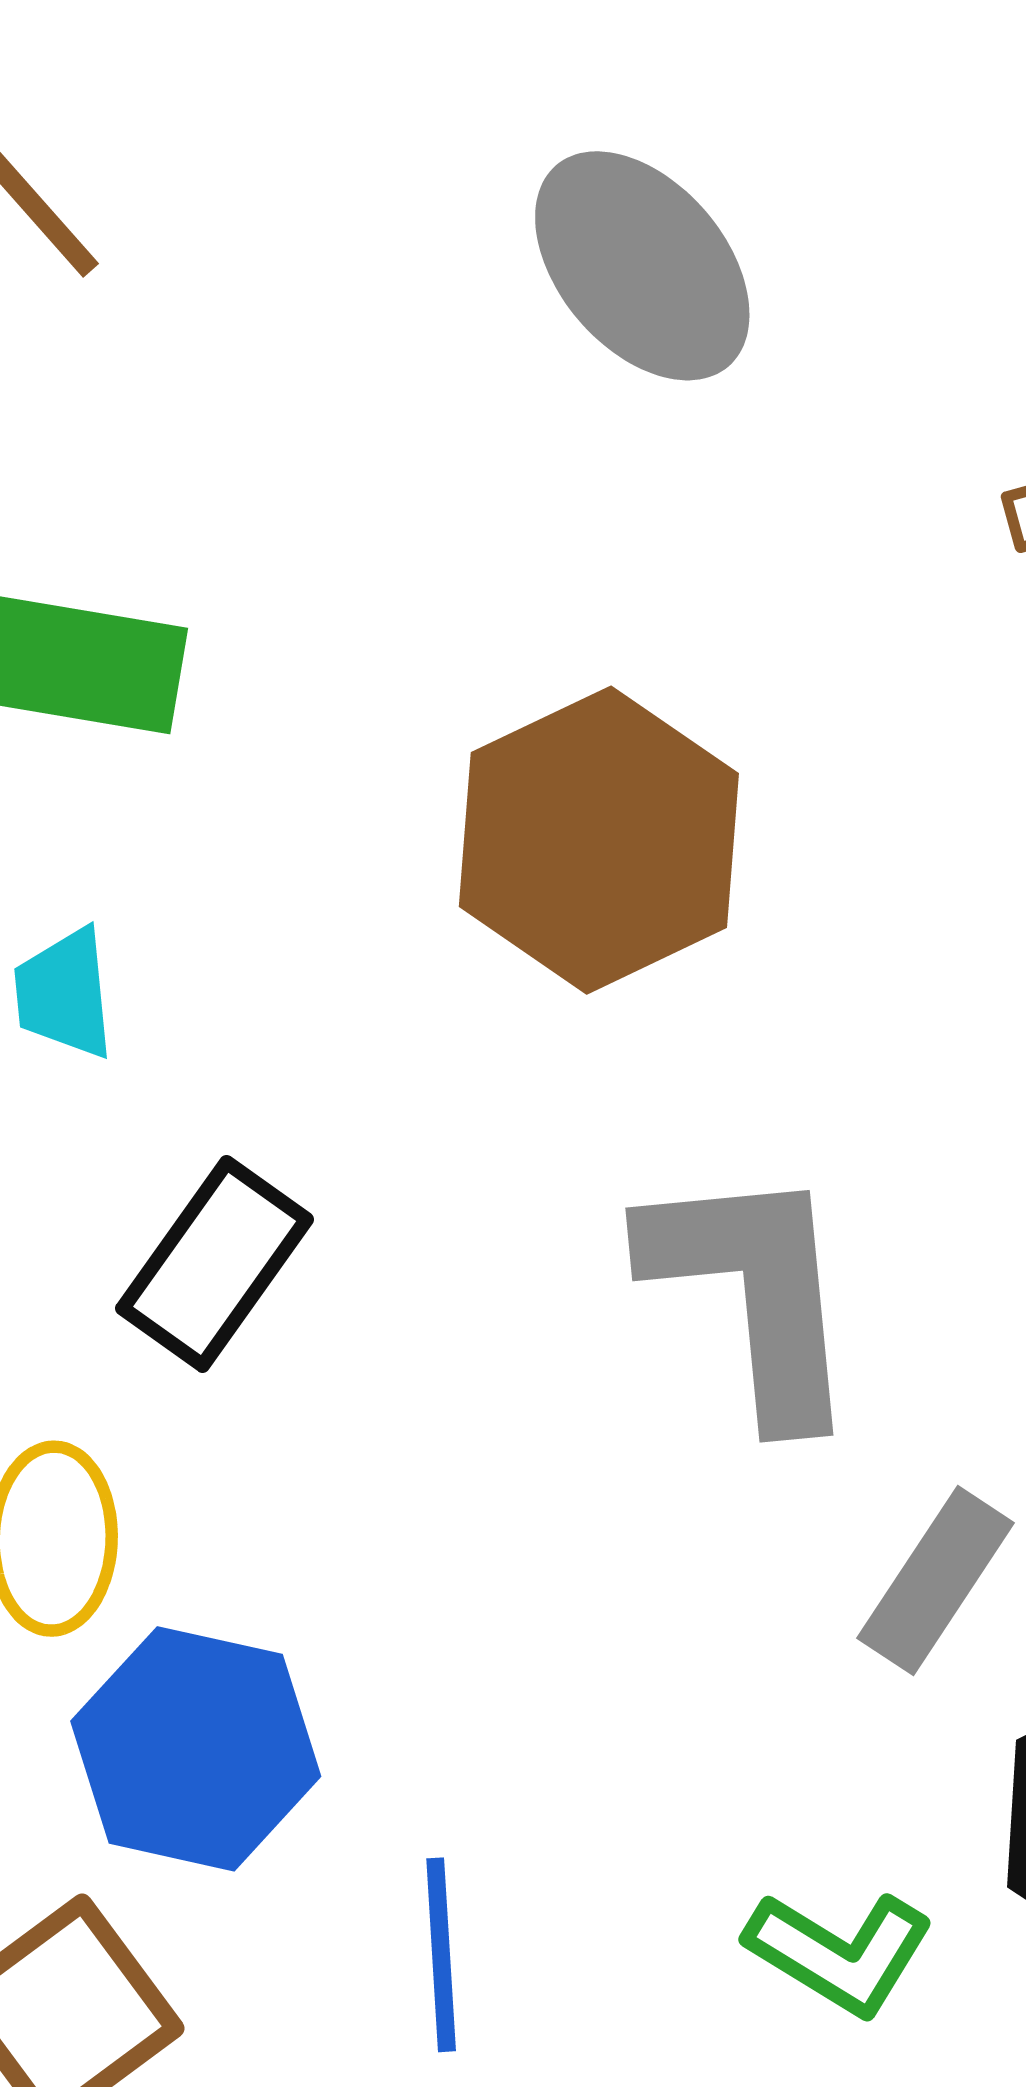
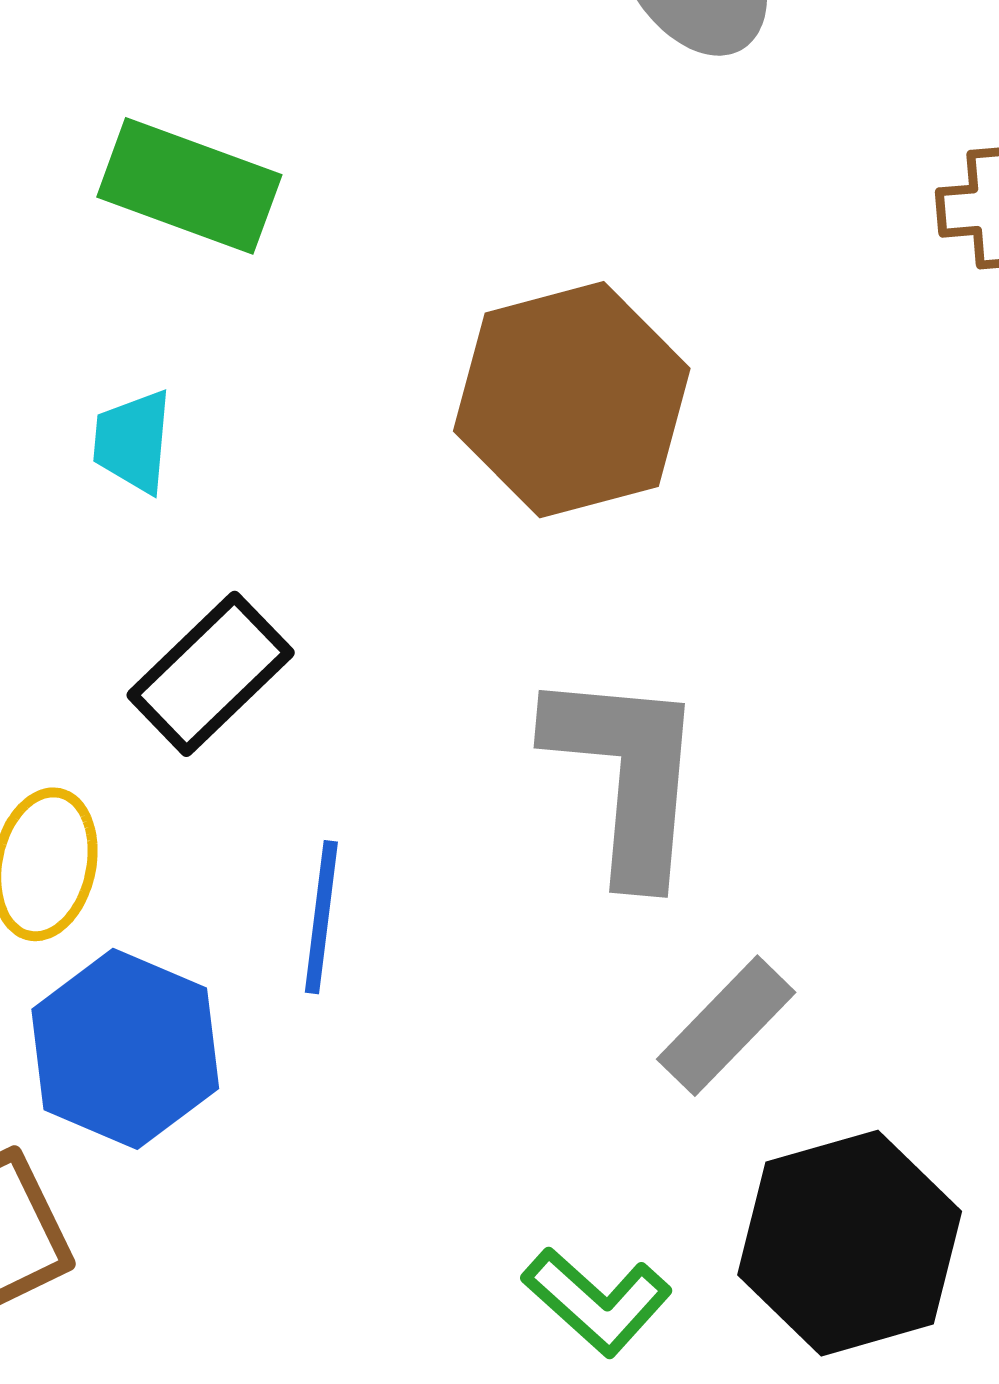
blue line: (441, 1955) -> (321, 917), moved

